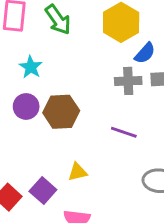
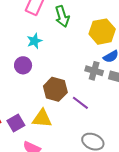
brown hexagon: (61, 112) -> (55, 89), moved
yellow triangle: (77, 172) -> (42, 118), size x1.5

